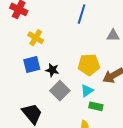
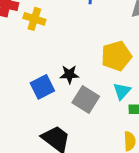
yellow cross: (36, 38) -> (34, 19), moved
blue square: (32, 64) -> (42, 87), moved

